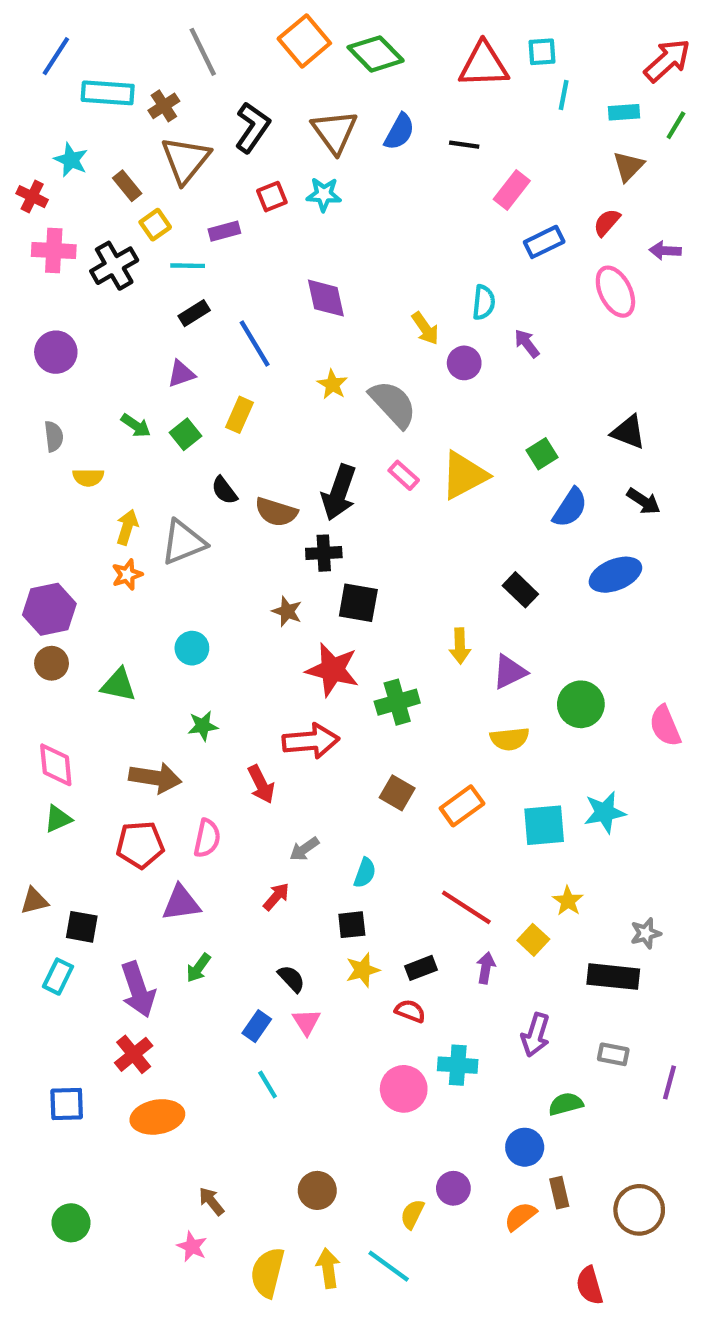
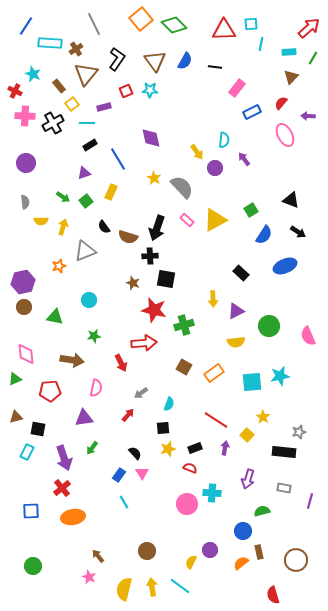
yellow arrow: (127, 527) -> (63, 227), moved
green triangle: (58, 819) -> (15, 379), moved
red pentagon: (140, 845) -> (50, 391), moved

